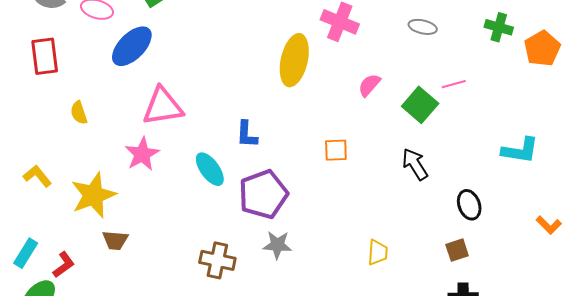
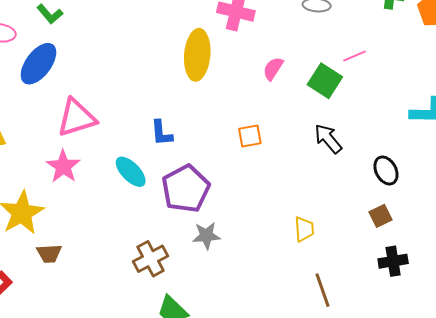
brown cross: (217, 260) -> (151, 259), turned -32

